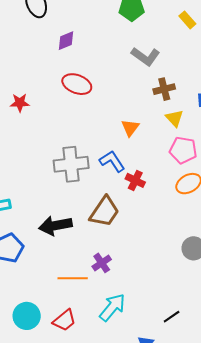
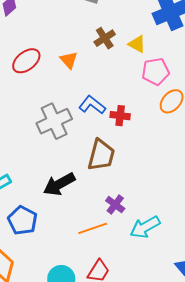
red ellipse: (77, 84) -> (26, 61), moved, turned -40
brown cross: (164, 89) -> (105, 38), moved
orange triangle: (130, 128) -> (69, 60), moved
cyan arrow: (112, 307) -> (145, 227), moved, turned -140

